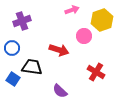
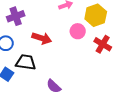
red arrow: (59, 50) -> (42, 38), moved
red cross: (96, 72) -> (103, 44), moved

